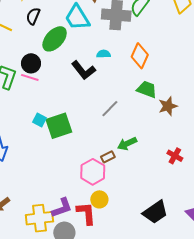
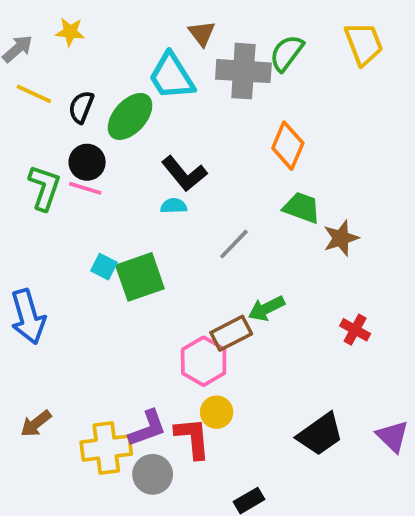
black semicircle: (33, 16) -> (81, 107), moved
cyan semicircle: (104, 54) -> (174, 206), moved
brown rectangle: (108, 157) -> (231, 333), size x1.5

